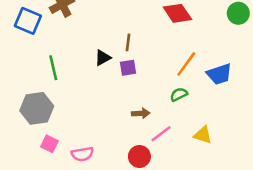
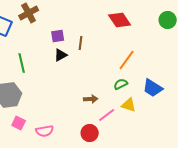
purple square: (128, 68) -> (58, 36), moved
blue trapezoid: (219, 74) -> (153, 88), moved, turned 50
yellow triangle: (203, 135) -> (129, 105), moved

